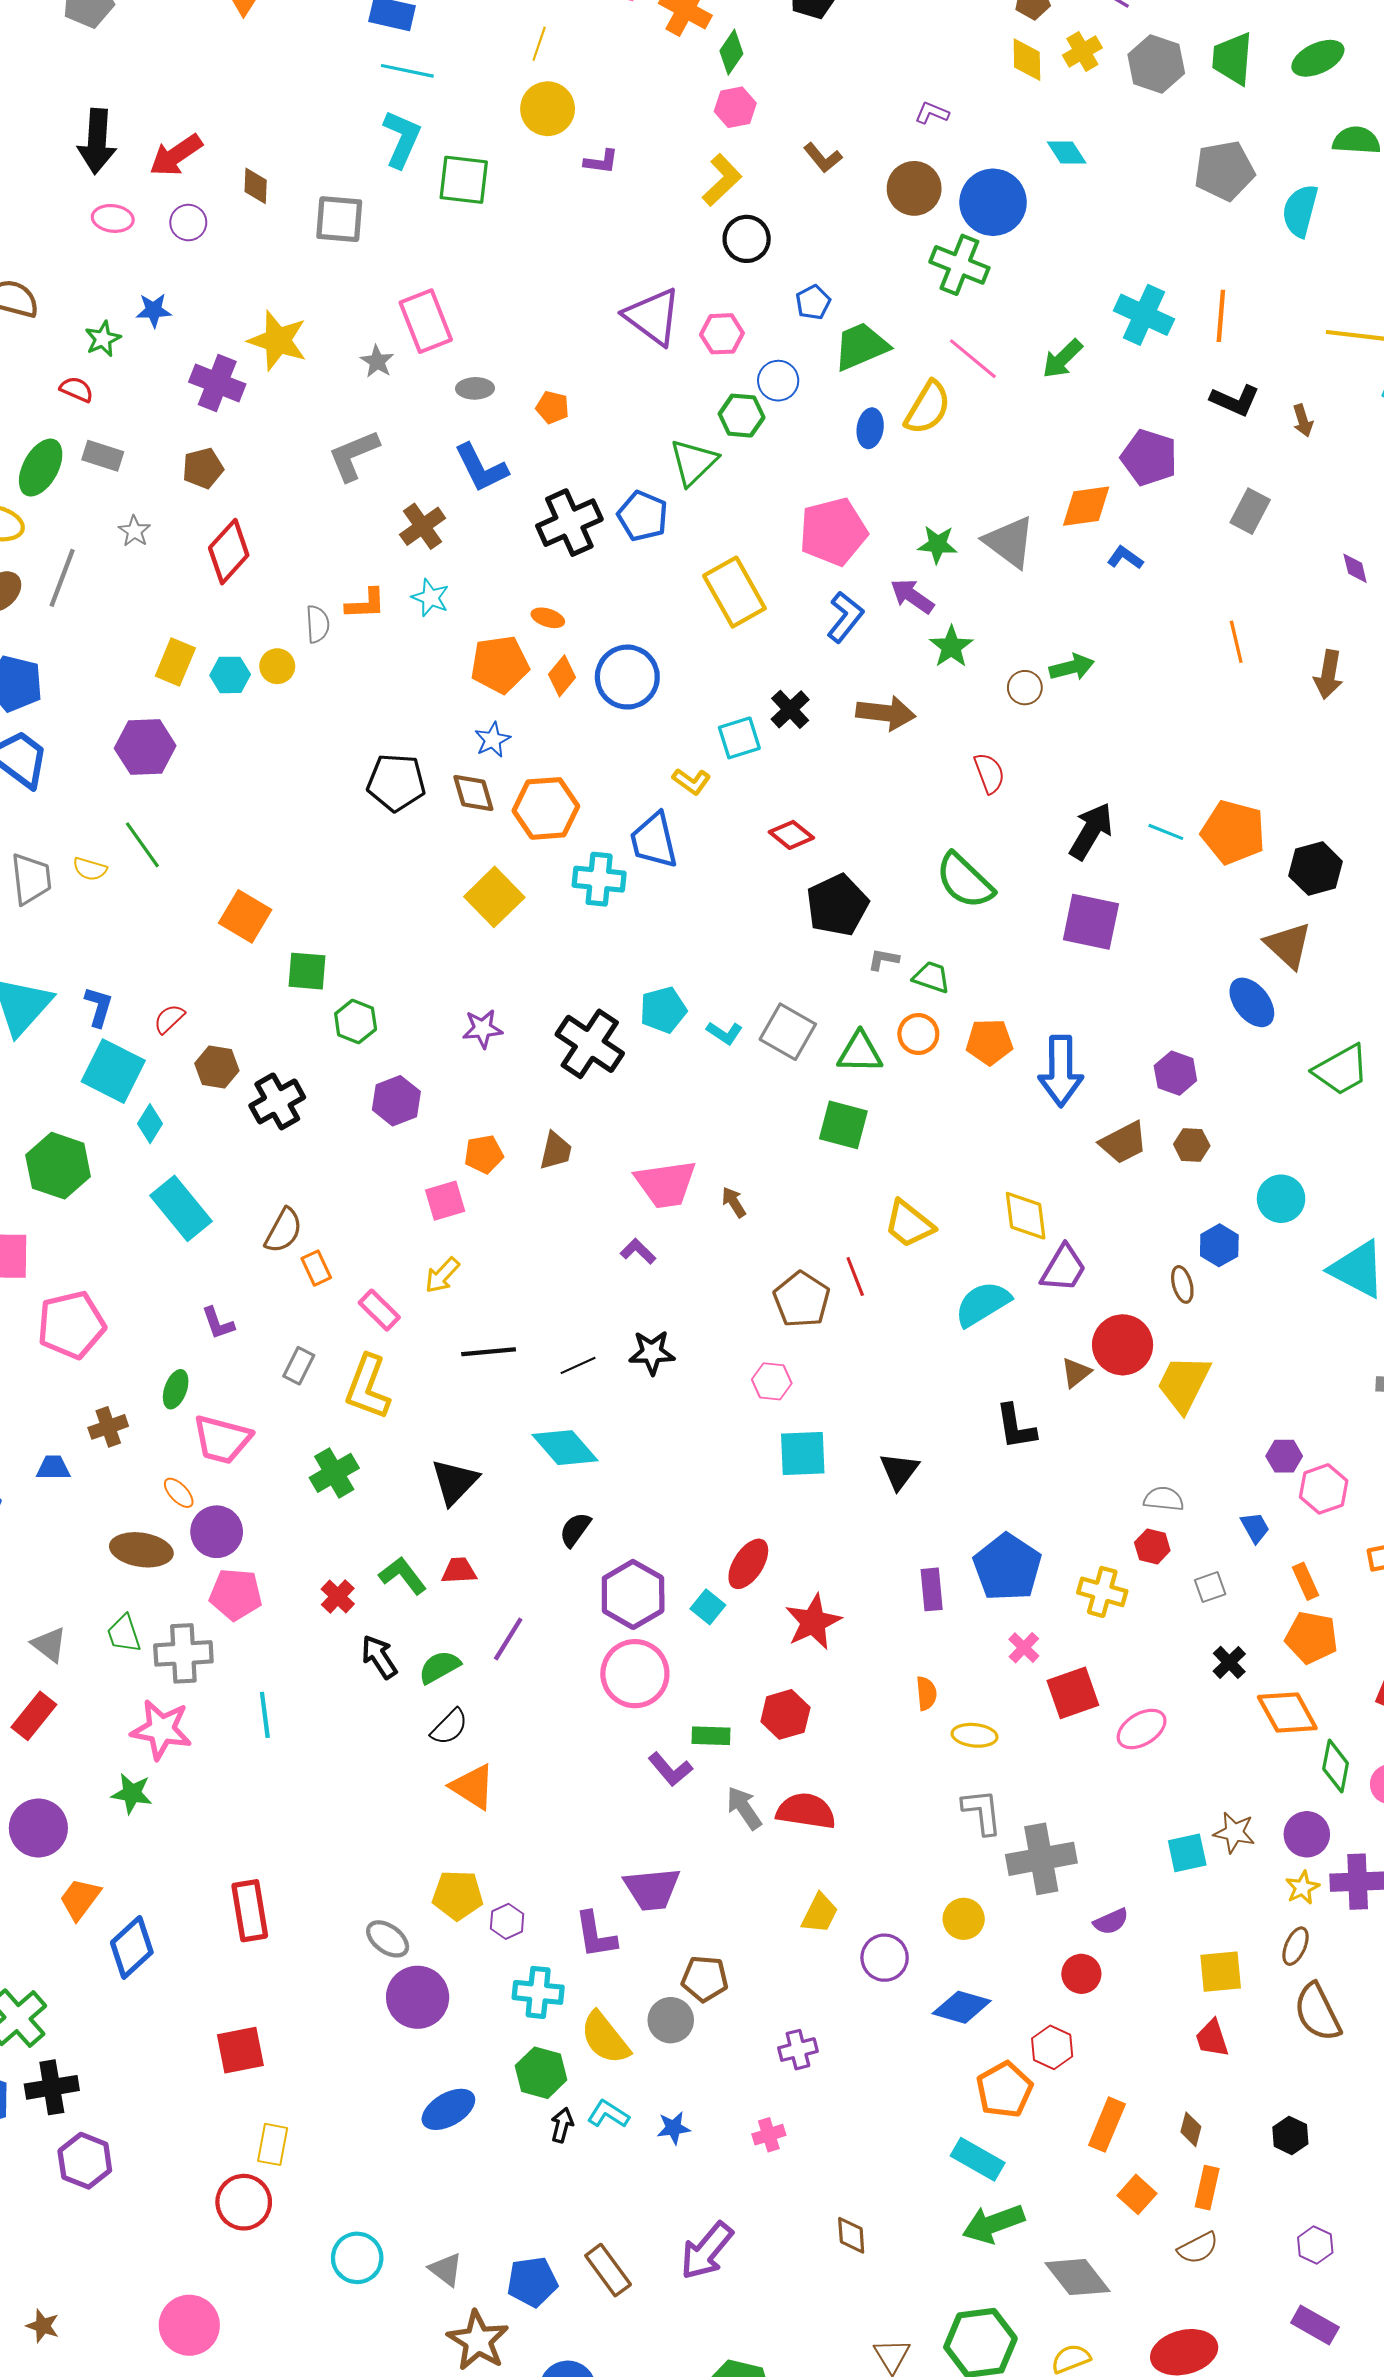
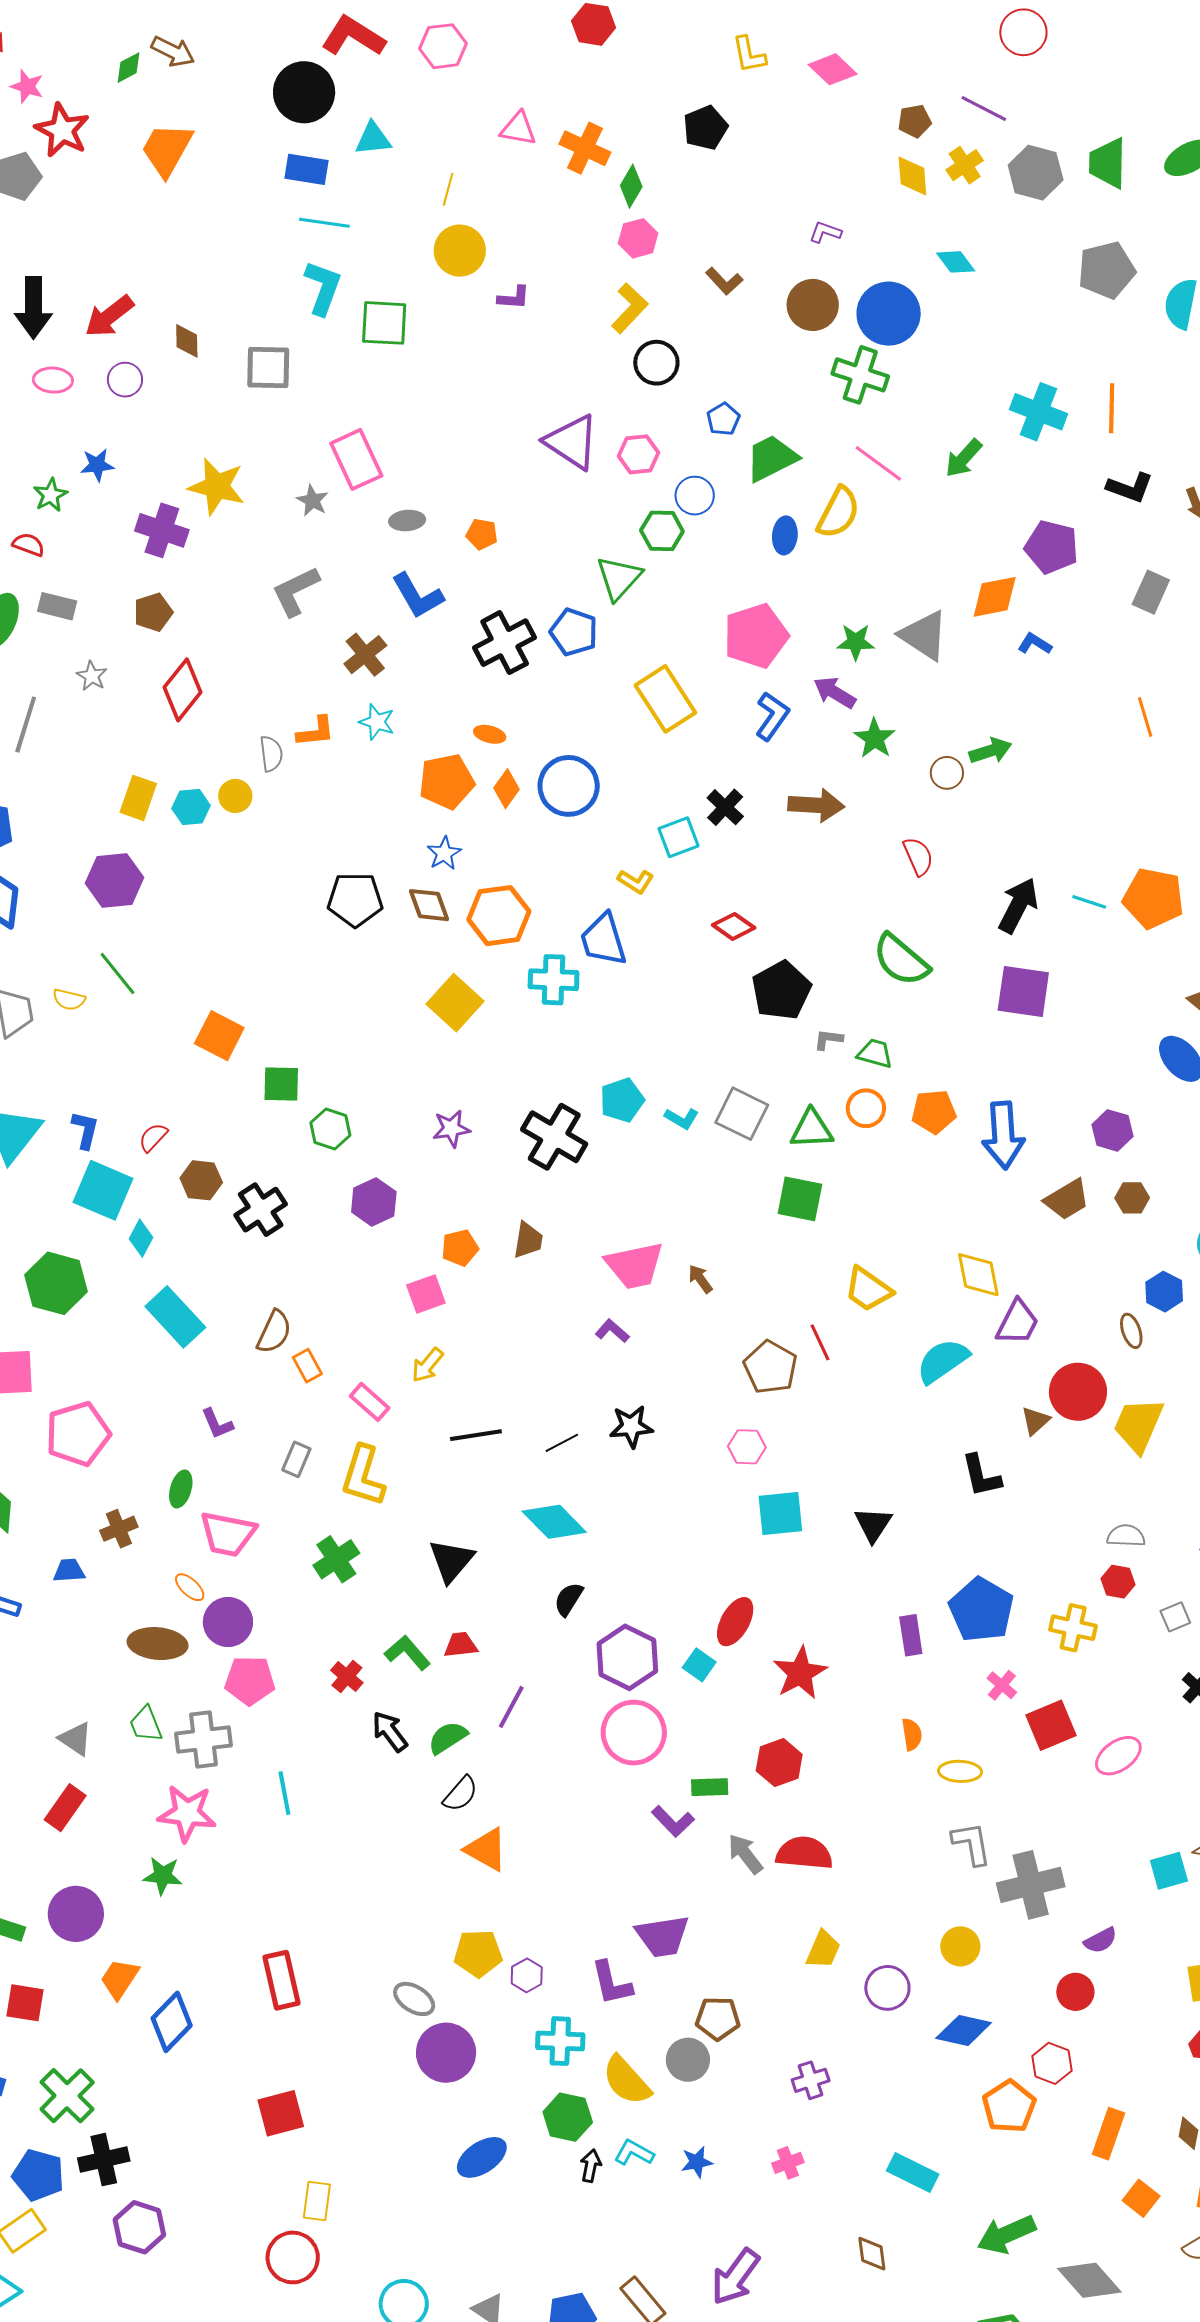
cyan rectangle: (978, 2159) -> (913, 2172), moved

